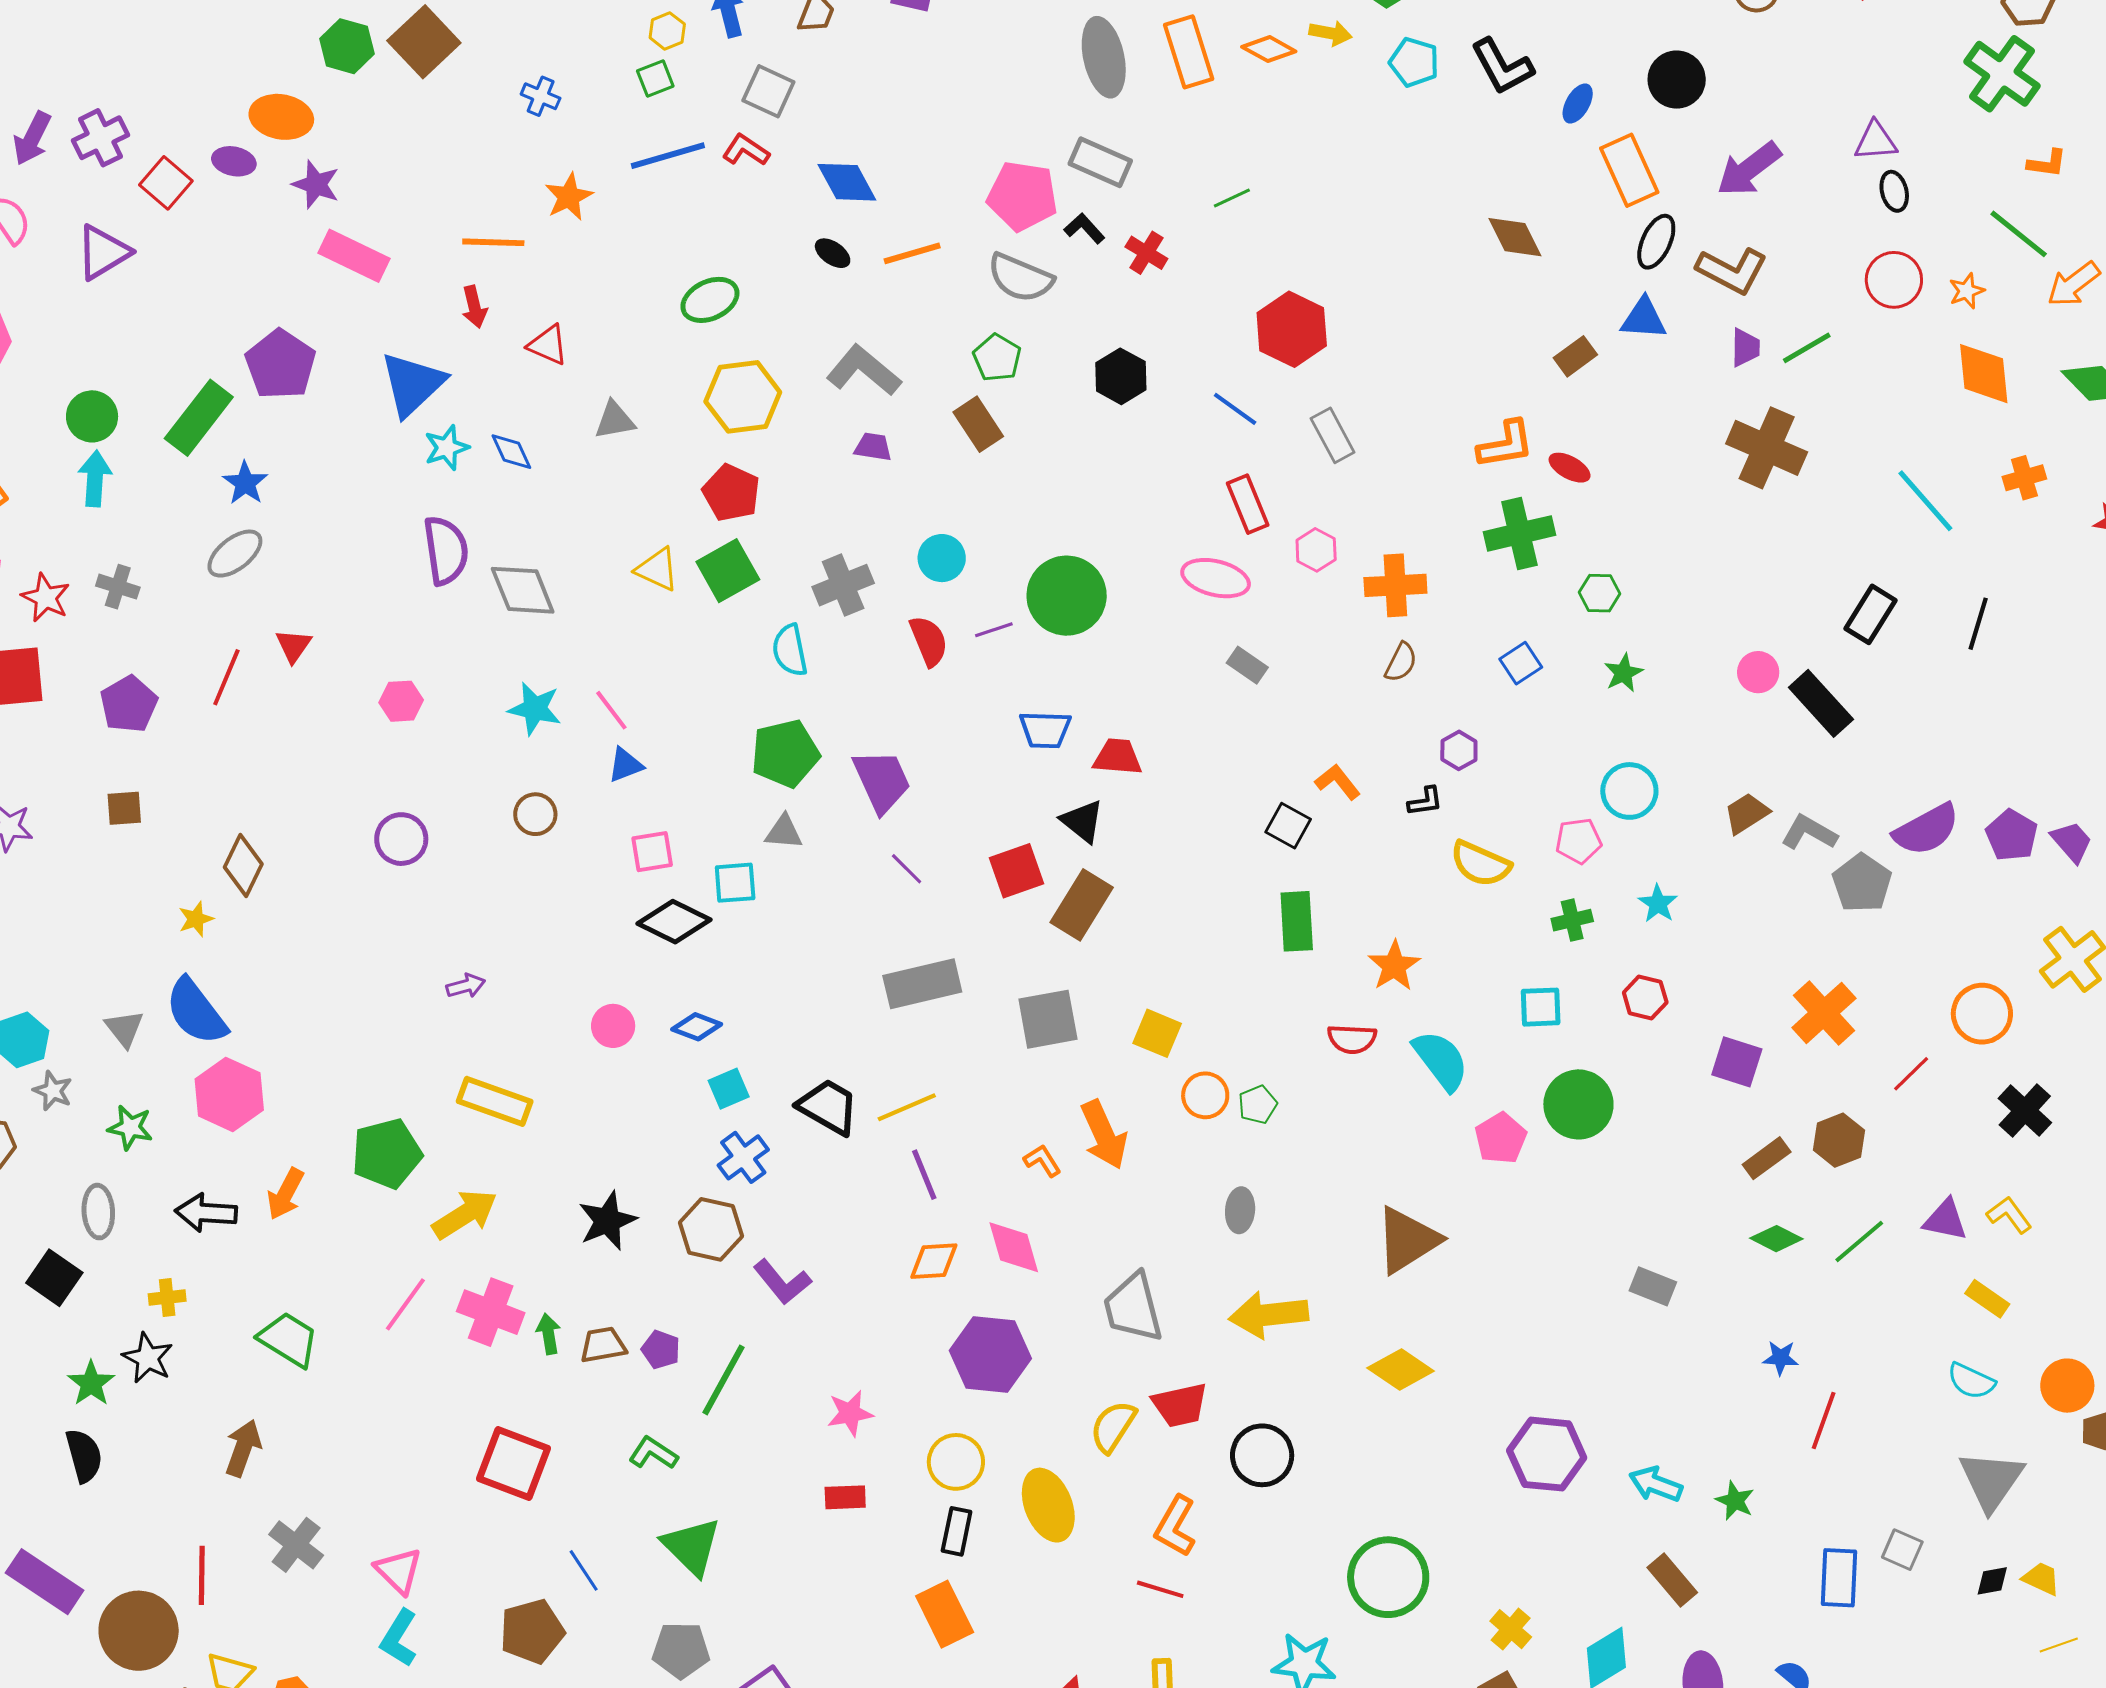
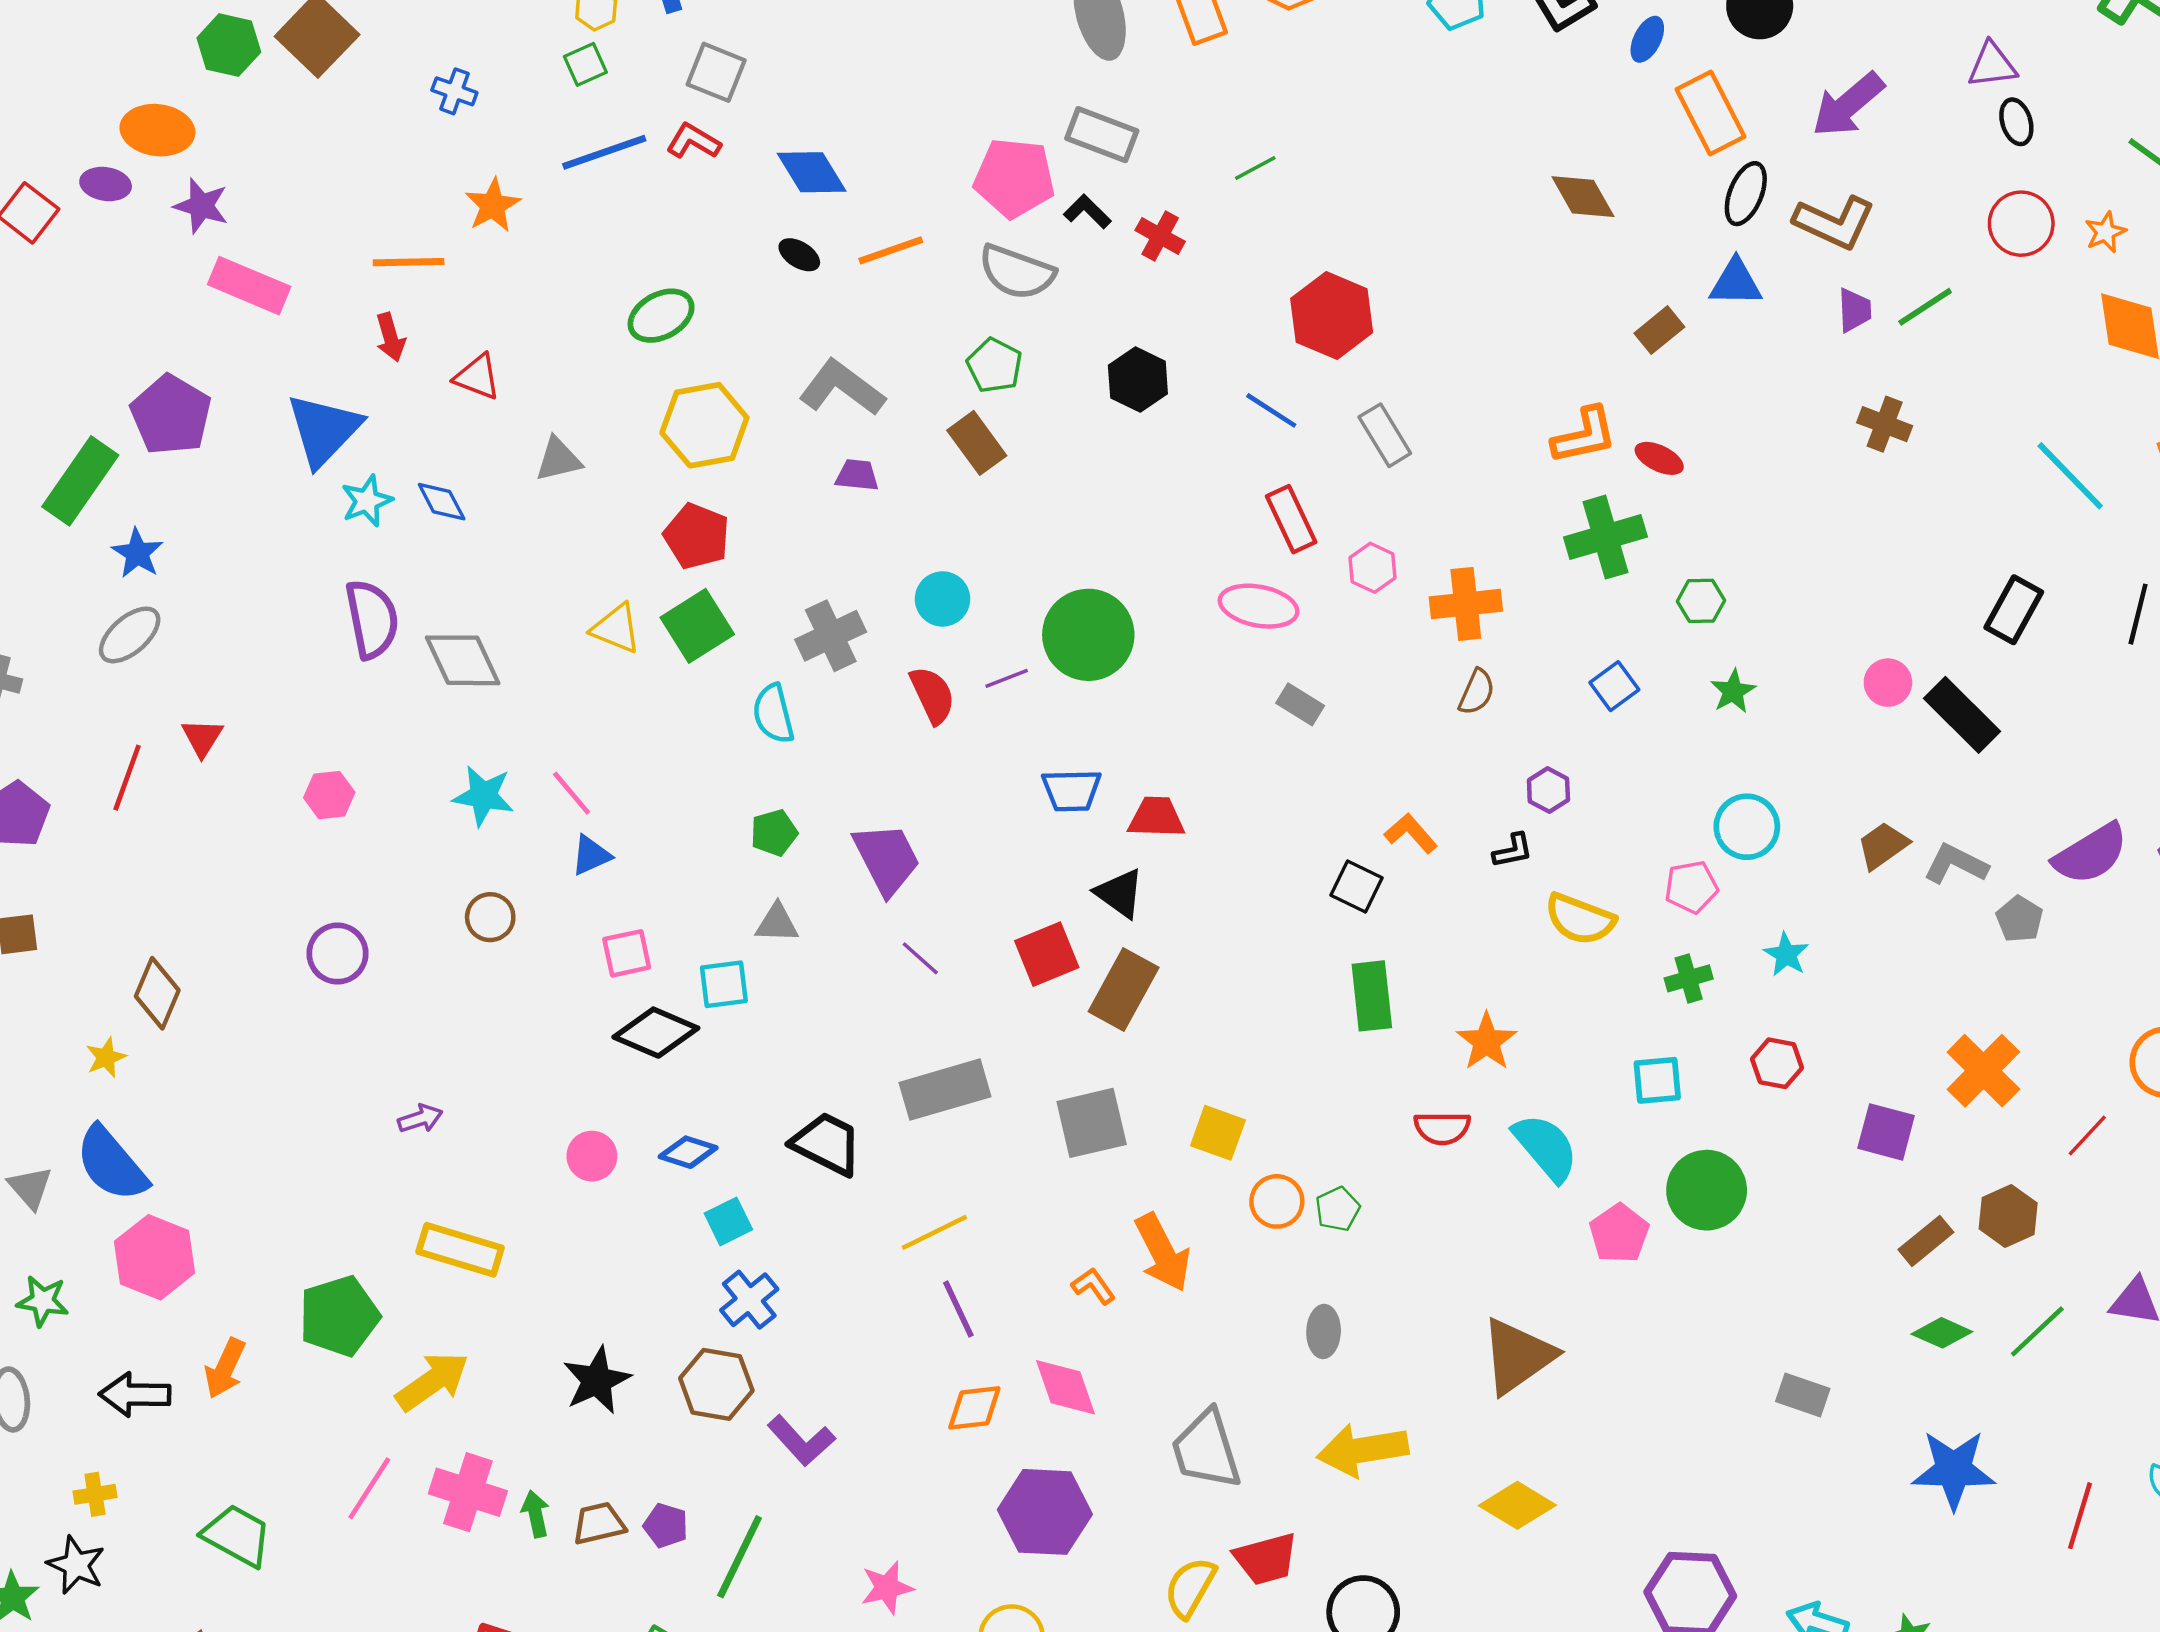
brown cross: (1767, 448) -> (1885, 424), size x0.6
green pentagon: (785, 753) -> (774, 833), size x0.6
gray pentagon: (1862, 883) -> (2020, 919), size x0.7
black trapezoid: (828, 1107) -> (827, 1144), moved
blue star: (1781, 1358) -> (1954, 1470), size x2.0
red line: (1824, 1420) -> (2080, 1516), moved

